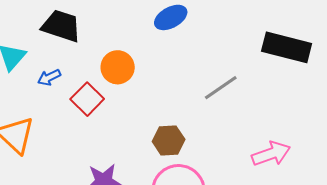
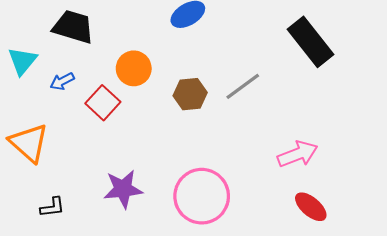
black rectangle: (287, 47) -> (310, 42), turned 39
brown hexagon: (169, 140) -> (190, 94), moved

